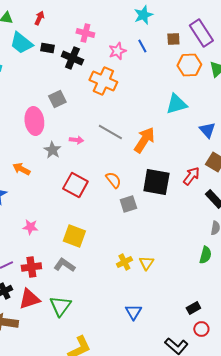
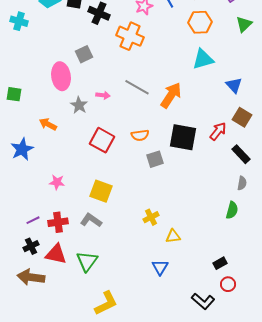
orange hexagon: (189, 65) -> (200, 22), moved
orange semicircle: (113, 180) -> (140, 135), turned 120
yellow triangle: (146, 263) -> (173, 236), moved, turned 49
red triangle: (29, 299) -> (56, 254), turned 30

